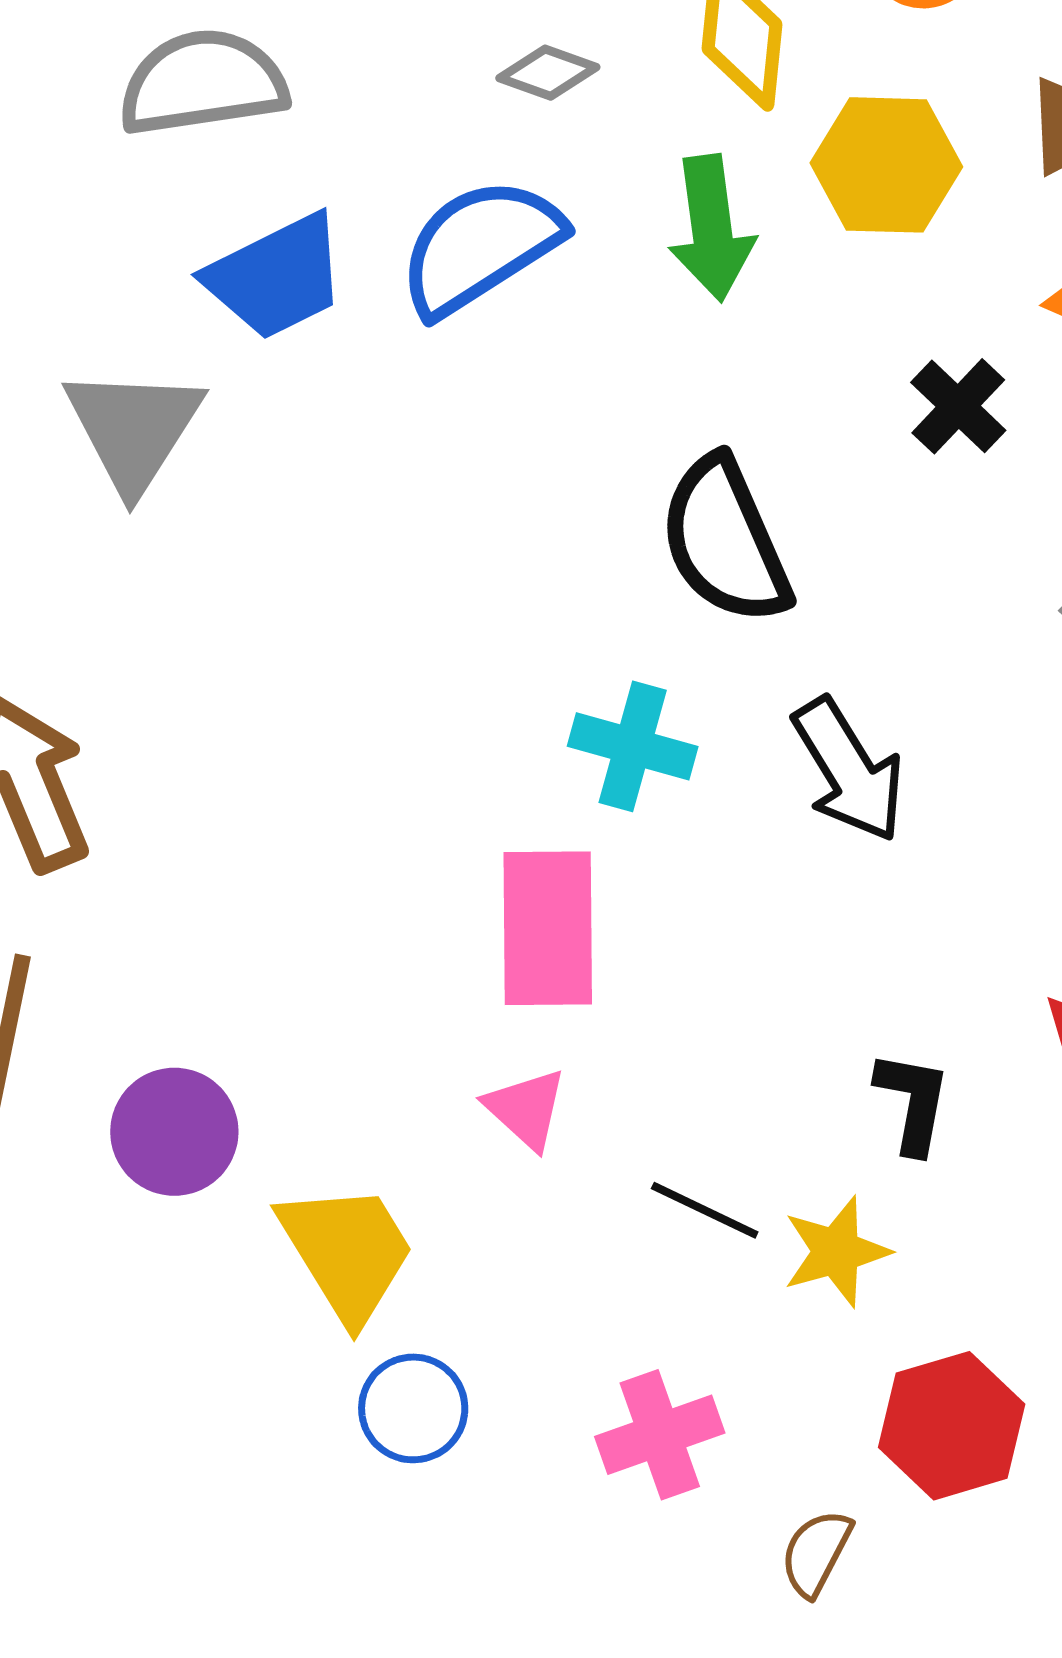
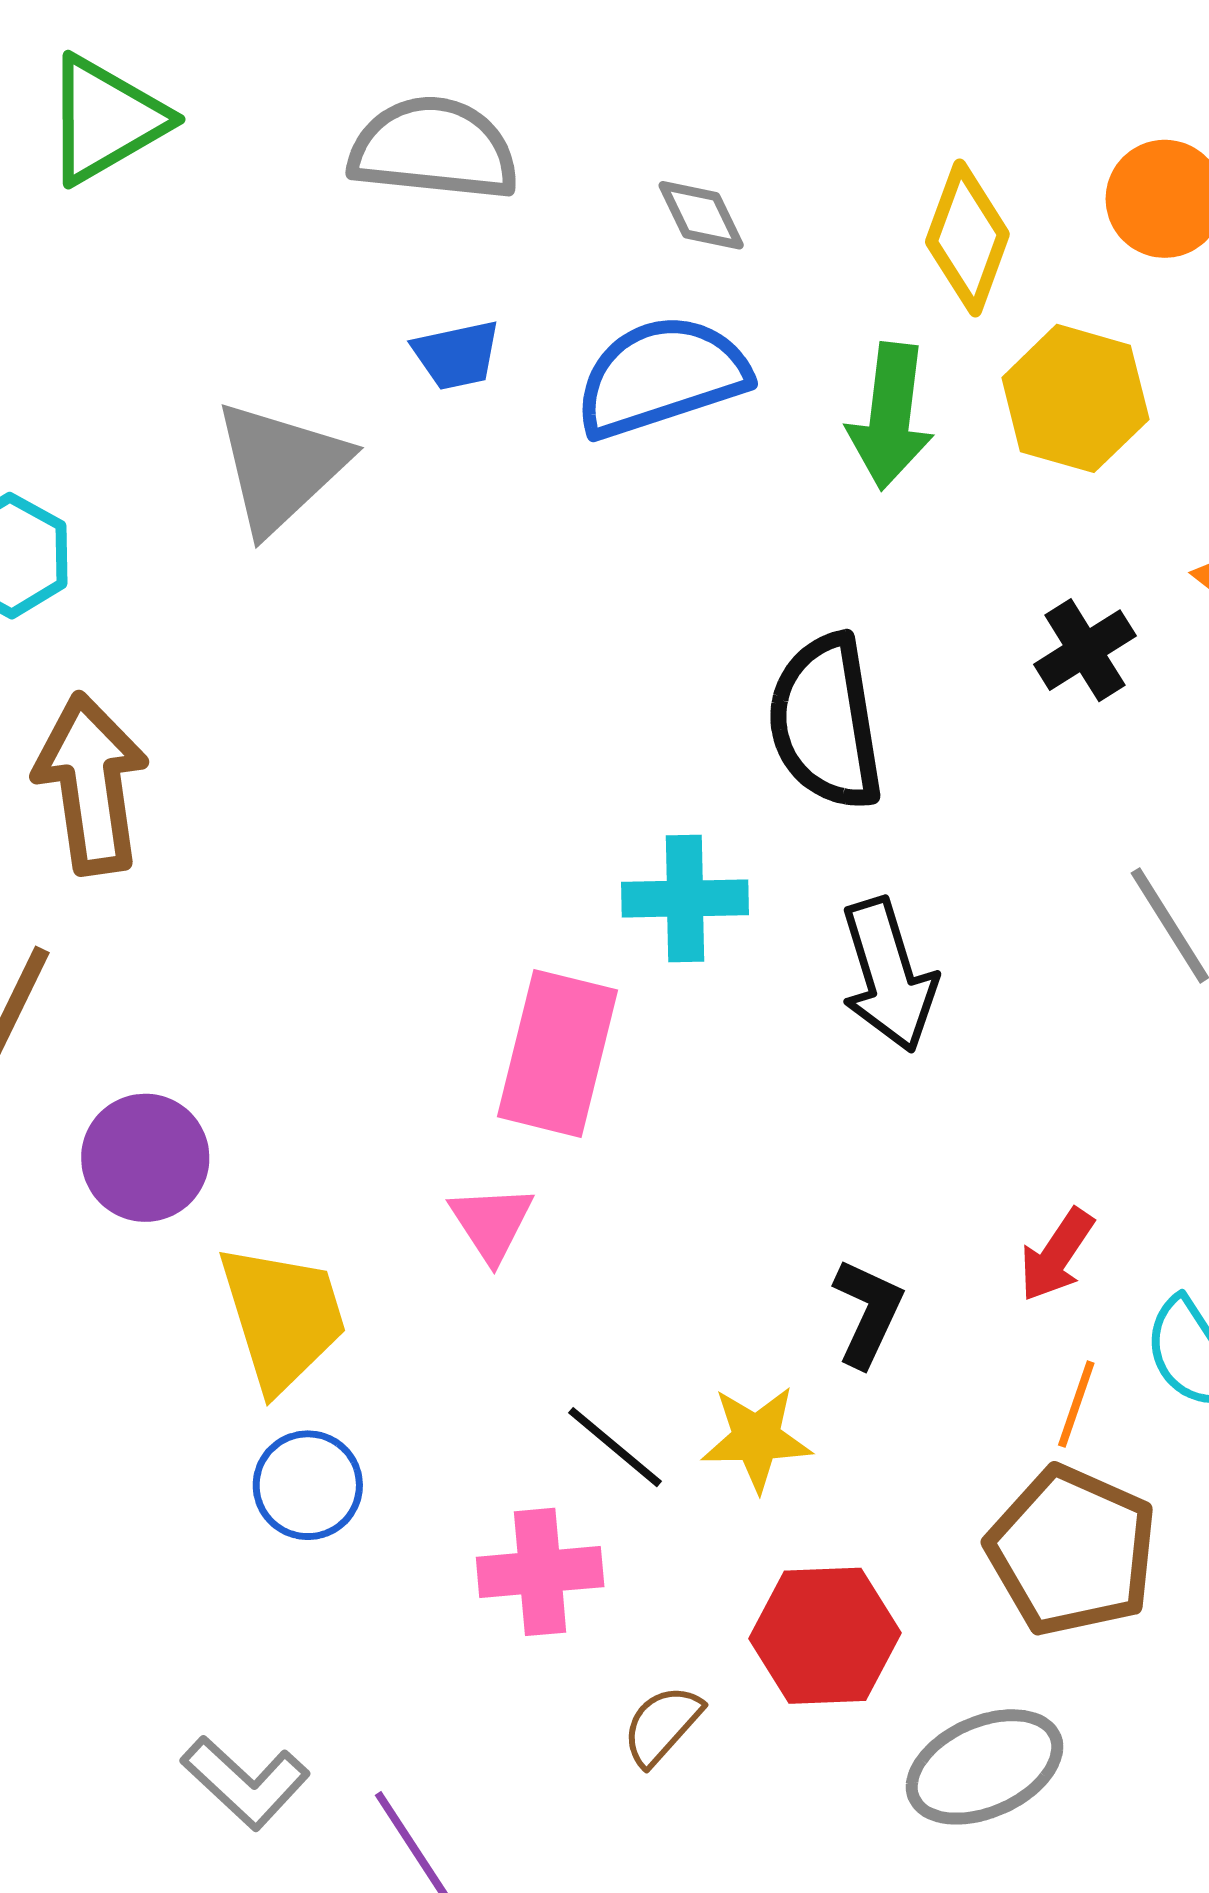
gray diamond: (548, 73) -> (701, 215), moved, turned 30
blue trapezoid: (276, 277) -> (457, 355), size x0.6
cyan cross: (633, 746) -> (685, 899), turned -31
black line: (705, 1210) -> (615, 1447), moved

